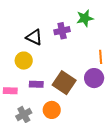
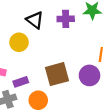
brown square: (64, 83) -> (57, 74), turned 30
purple rectangle: (36, 84) -> (21, 82), moved, turned -32

